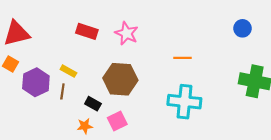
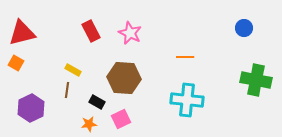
red rectangle: (87, 31) -> (91, 31), turned 45
purple hexagon: (36, 82) -> (31, 108), moved

